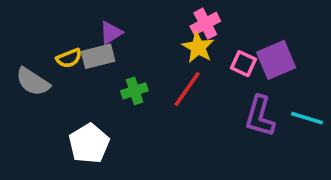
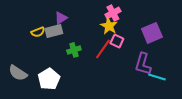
pink square: (243, 64) -> (117, 41), moved
gray semicircle: (33, 82) -> (18, 73), moved
cyan line: (307, 118) -> (157, 77), moved

